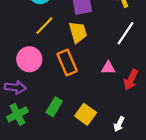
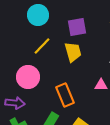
orange rectangle: (67, 62) -> (65, 95), moved

